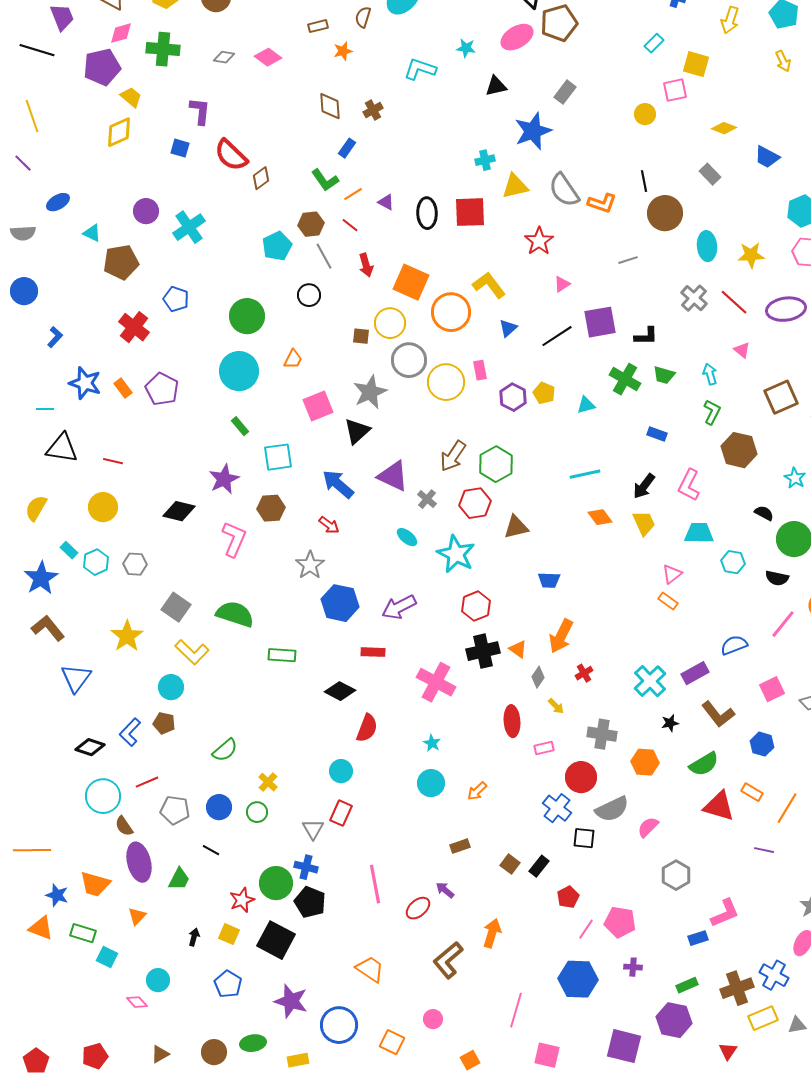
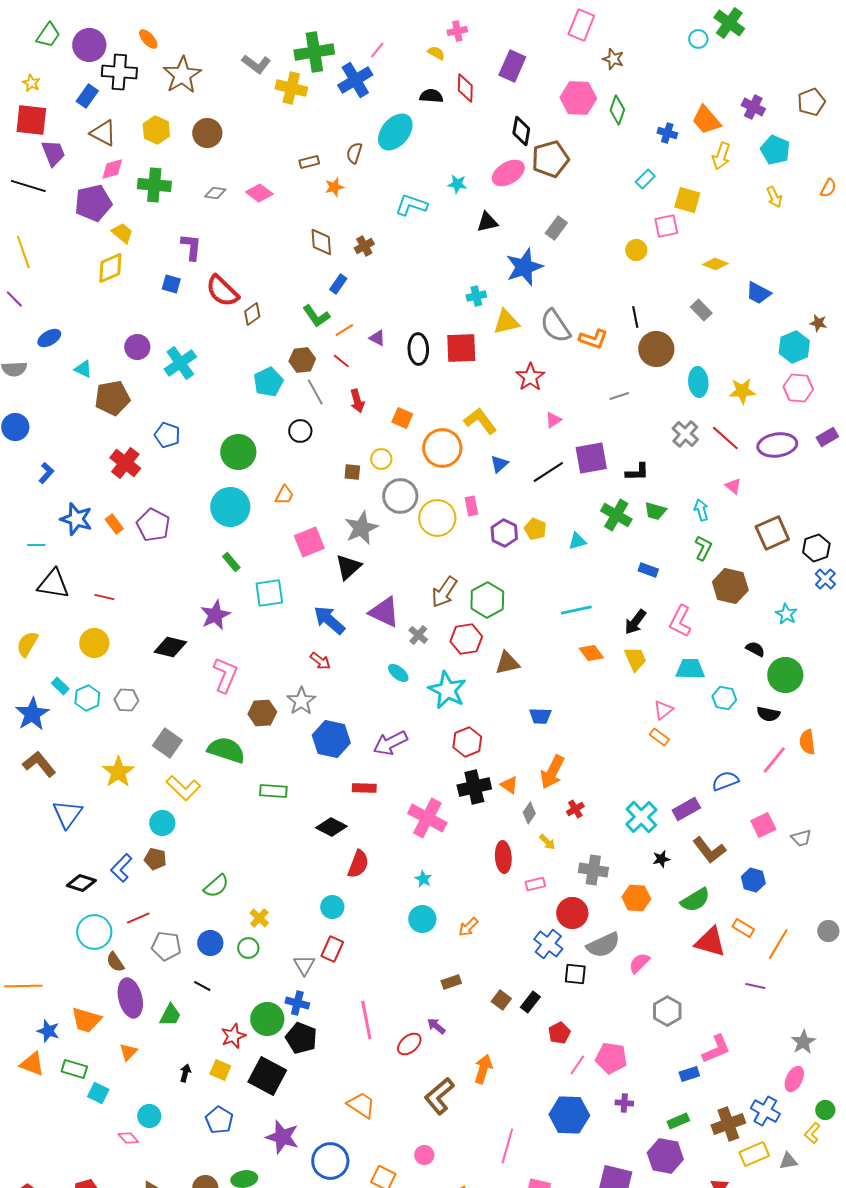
orange square: (411, 282) -> (402, 418), size x0.6
yellow circle: (390, 323) -> (381, 459), size x0.7
brown hexagon: (271, 508) -> (262, 713), moved

